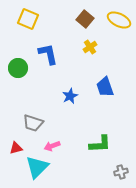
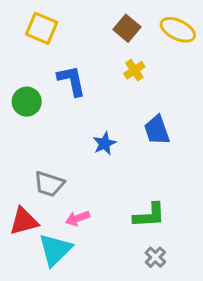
red triangle: (16, 148) -> (24, 221), size x1.5
gray cross: (121, 172) -> (155, 257), moved, turned -32

